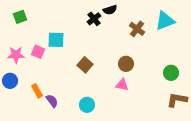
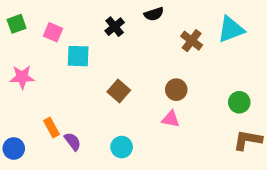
green square: (20, 17) -> (17, 24), moved
black cross: (94, 19) -> (115, 27), moved
pink square: (38, 52) -> (53, 32), moved
blue circle: (10, 81) -> (14, 148), moved

